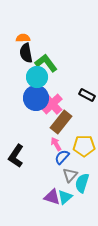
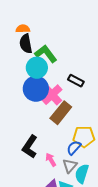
black rectangle: (87, 95) -> (76, 81), moved
pink arrow: (56, 144) -> (51, 160), moved
black L-shape: (16, 156) -> (30, 147), moved
blue semicircle: (62, 157) -> (74, 148), moved

